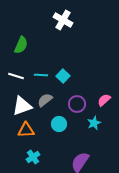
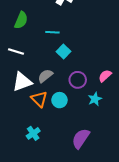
cyan line: (41, 75) -> (52, 32), moved
orange triangle: (26, 130) -> (39, 99), moved, turned 48

